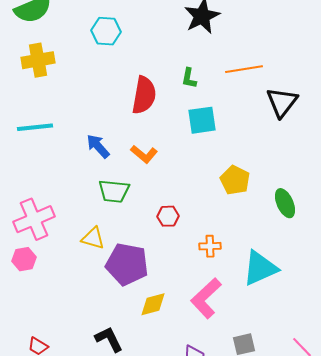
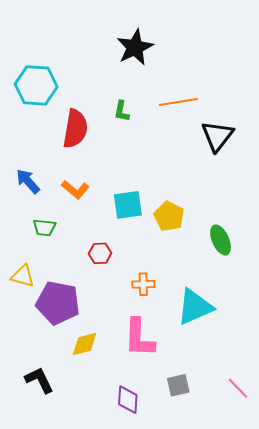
cyan hexagon: (106, 31) -> (36, 85), moved, size x1.4
cyan square: (202, 120) -> (128, 205), moved
green trapezoid: (114, 191) -> (44, 228), size x0.7
pink L-shape: (206, 298) -> (139, 338), turned -45

